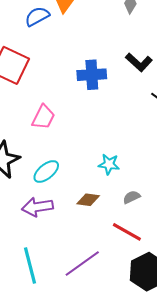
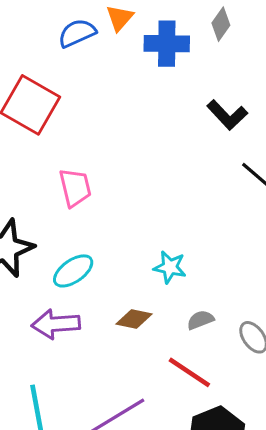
blue cross: (92, 75) -> (167, 44), moved
pink trapezoid: (43, 117) -> (75, 188), turned -44

